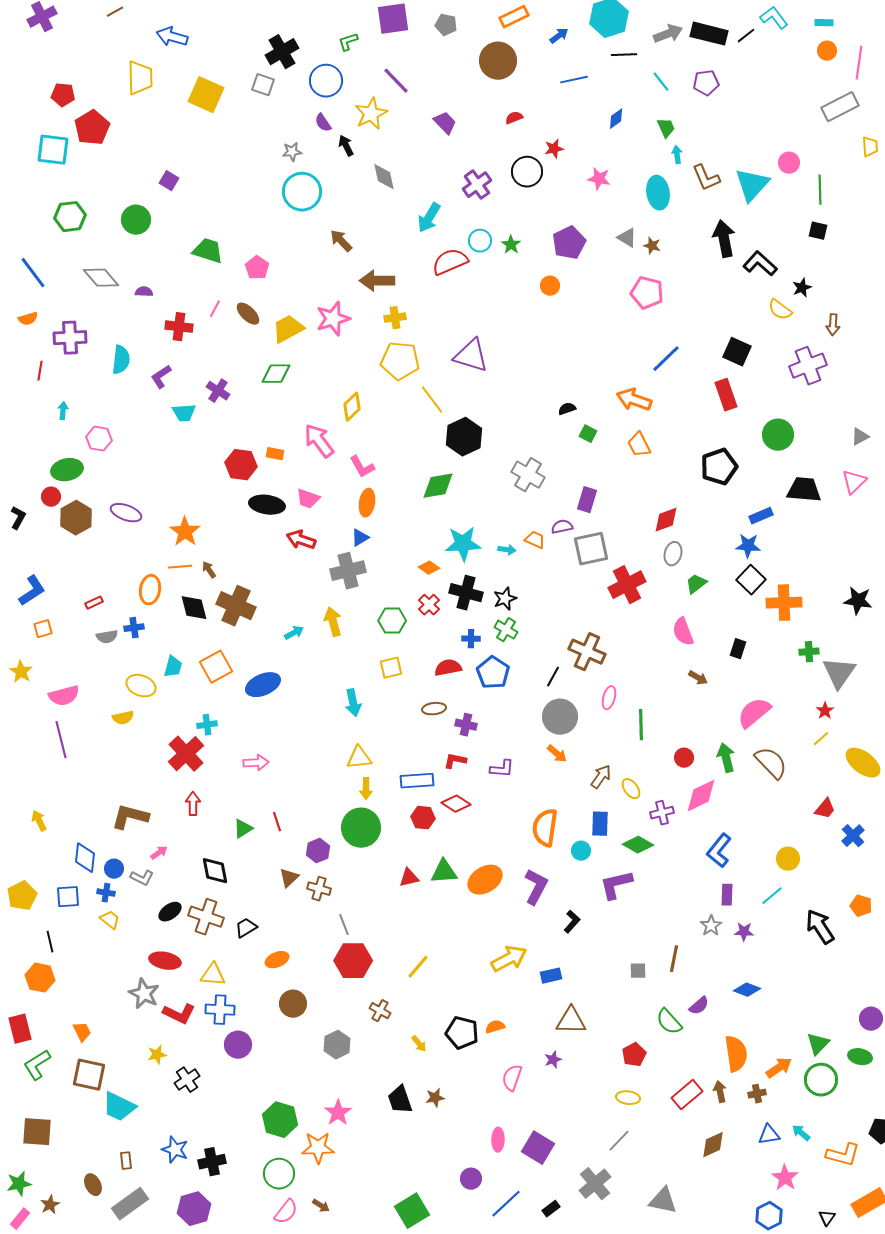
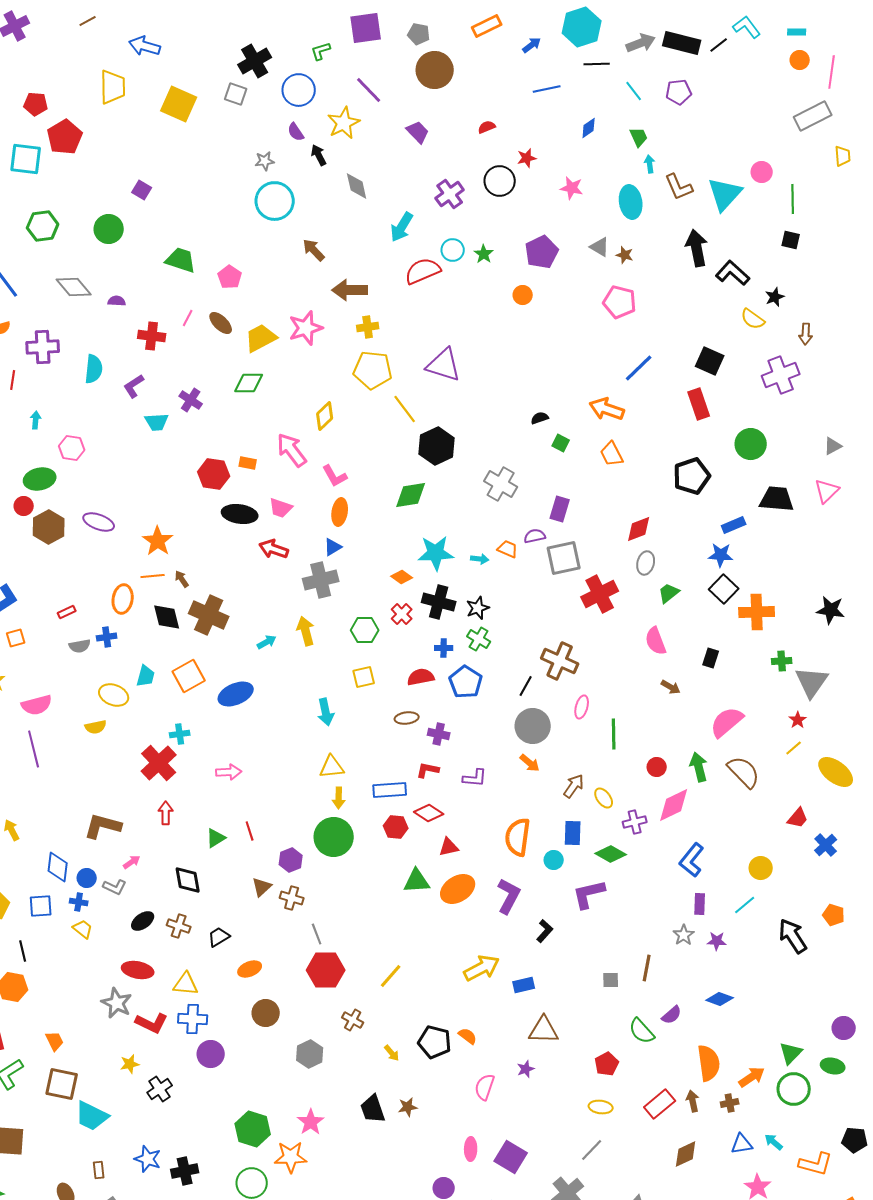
brown circle: (498, 61) -> (435, 70), moved
red triangle: (409, 878) -> (449, 847), moved
brown cross: (206, 917) -> (179, 926), size x0.7
orange semicircle: (495, 1027) -> (468, 1036), turned 54

